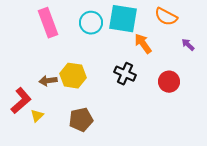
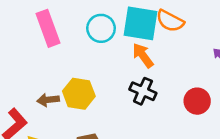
orange semicircle: (166, 17) -> (170, 21), moved
orange arrow: (143, 44) -> (143, 55), moved

